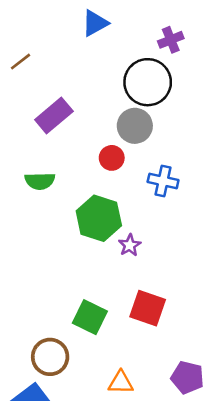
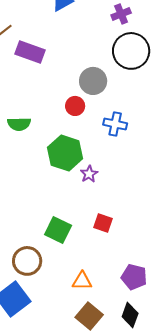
black circle: (148, 82) -> (131, 51), moved
purple rectangle: (54, 116) -> (30, 52), moved, turned 60
red square: (148, 308) -> (103, 223), size x0.7

